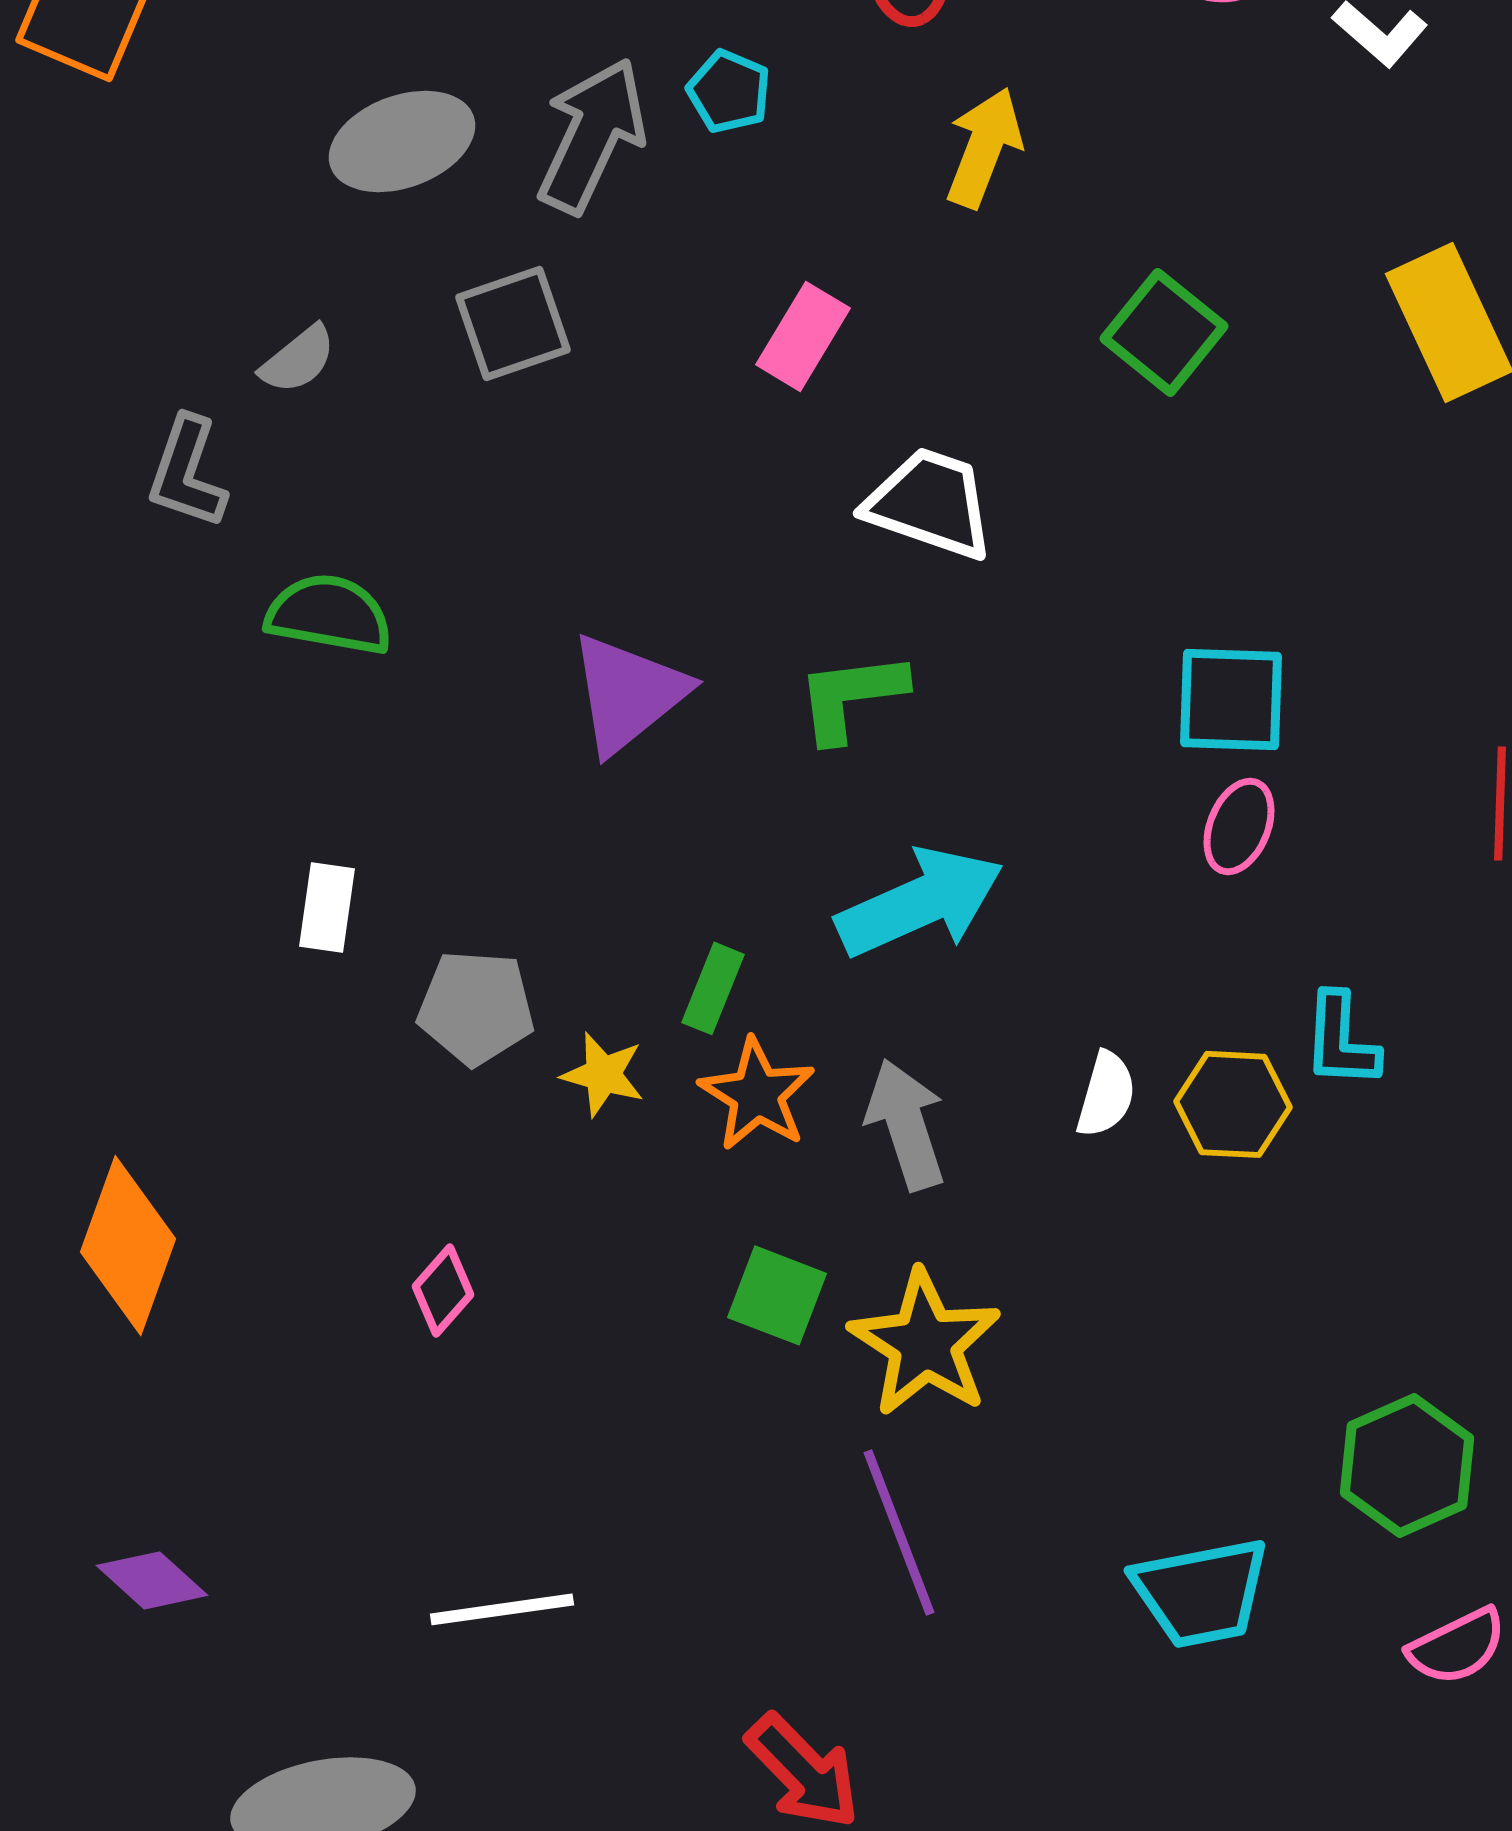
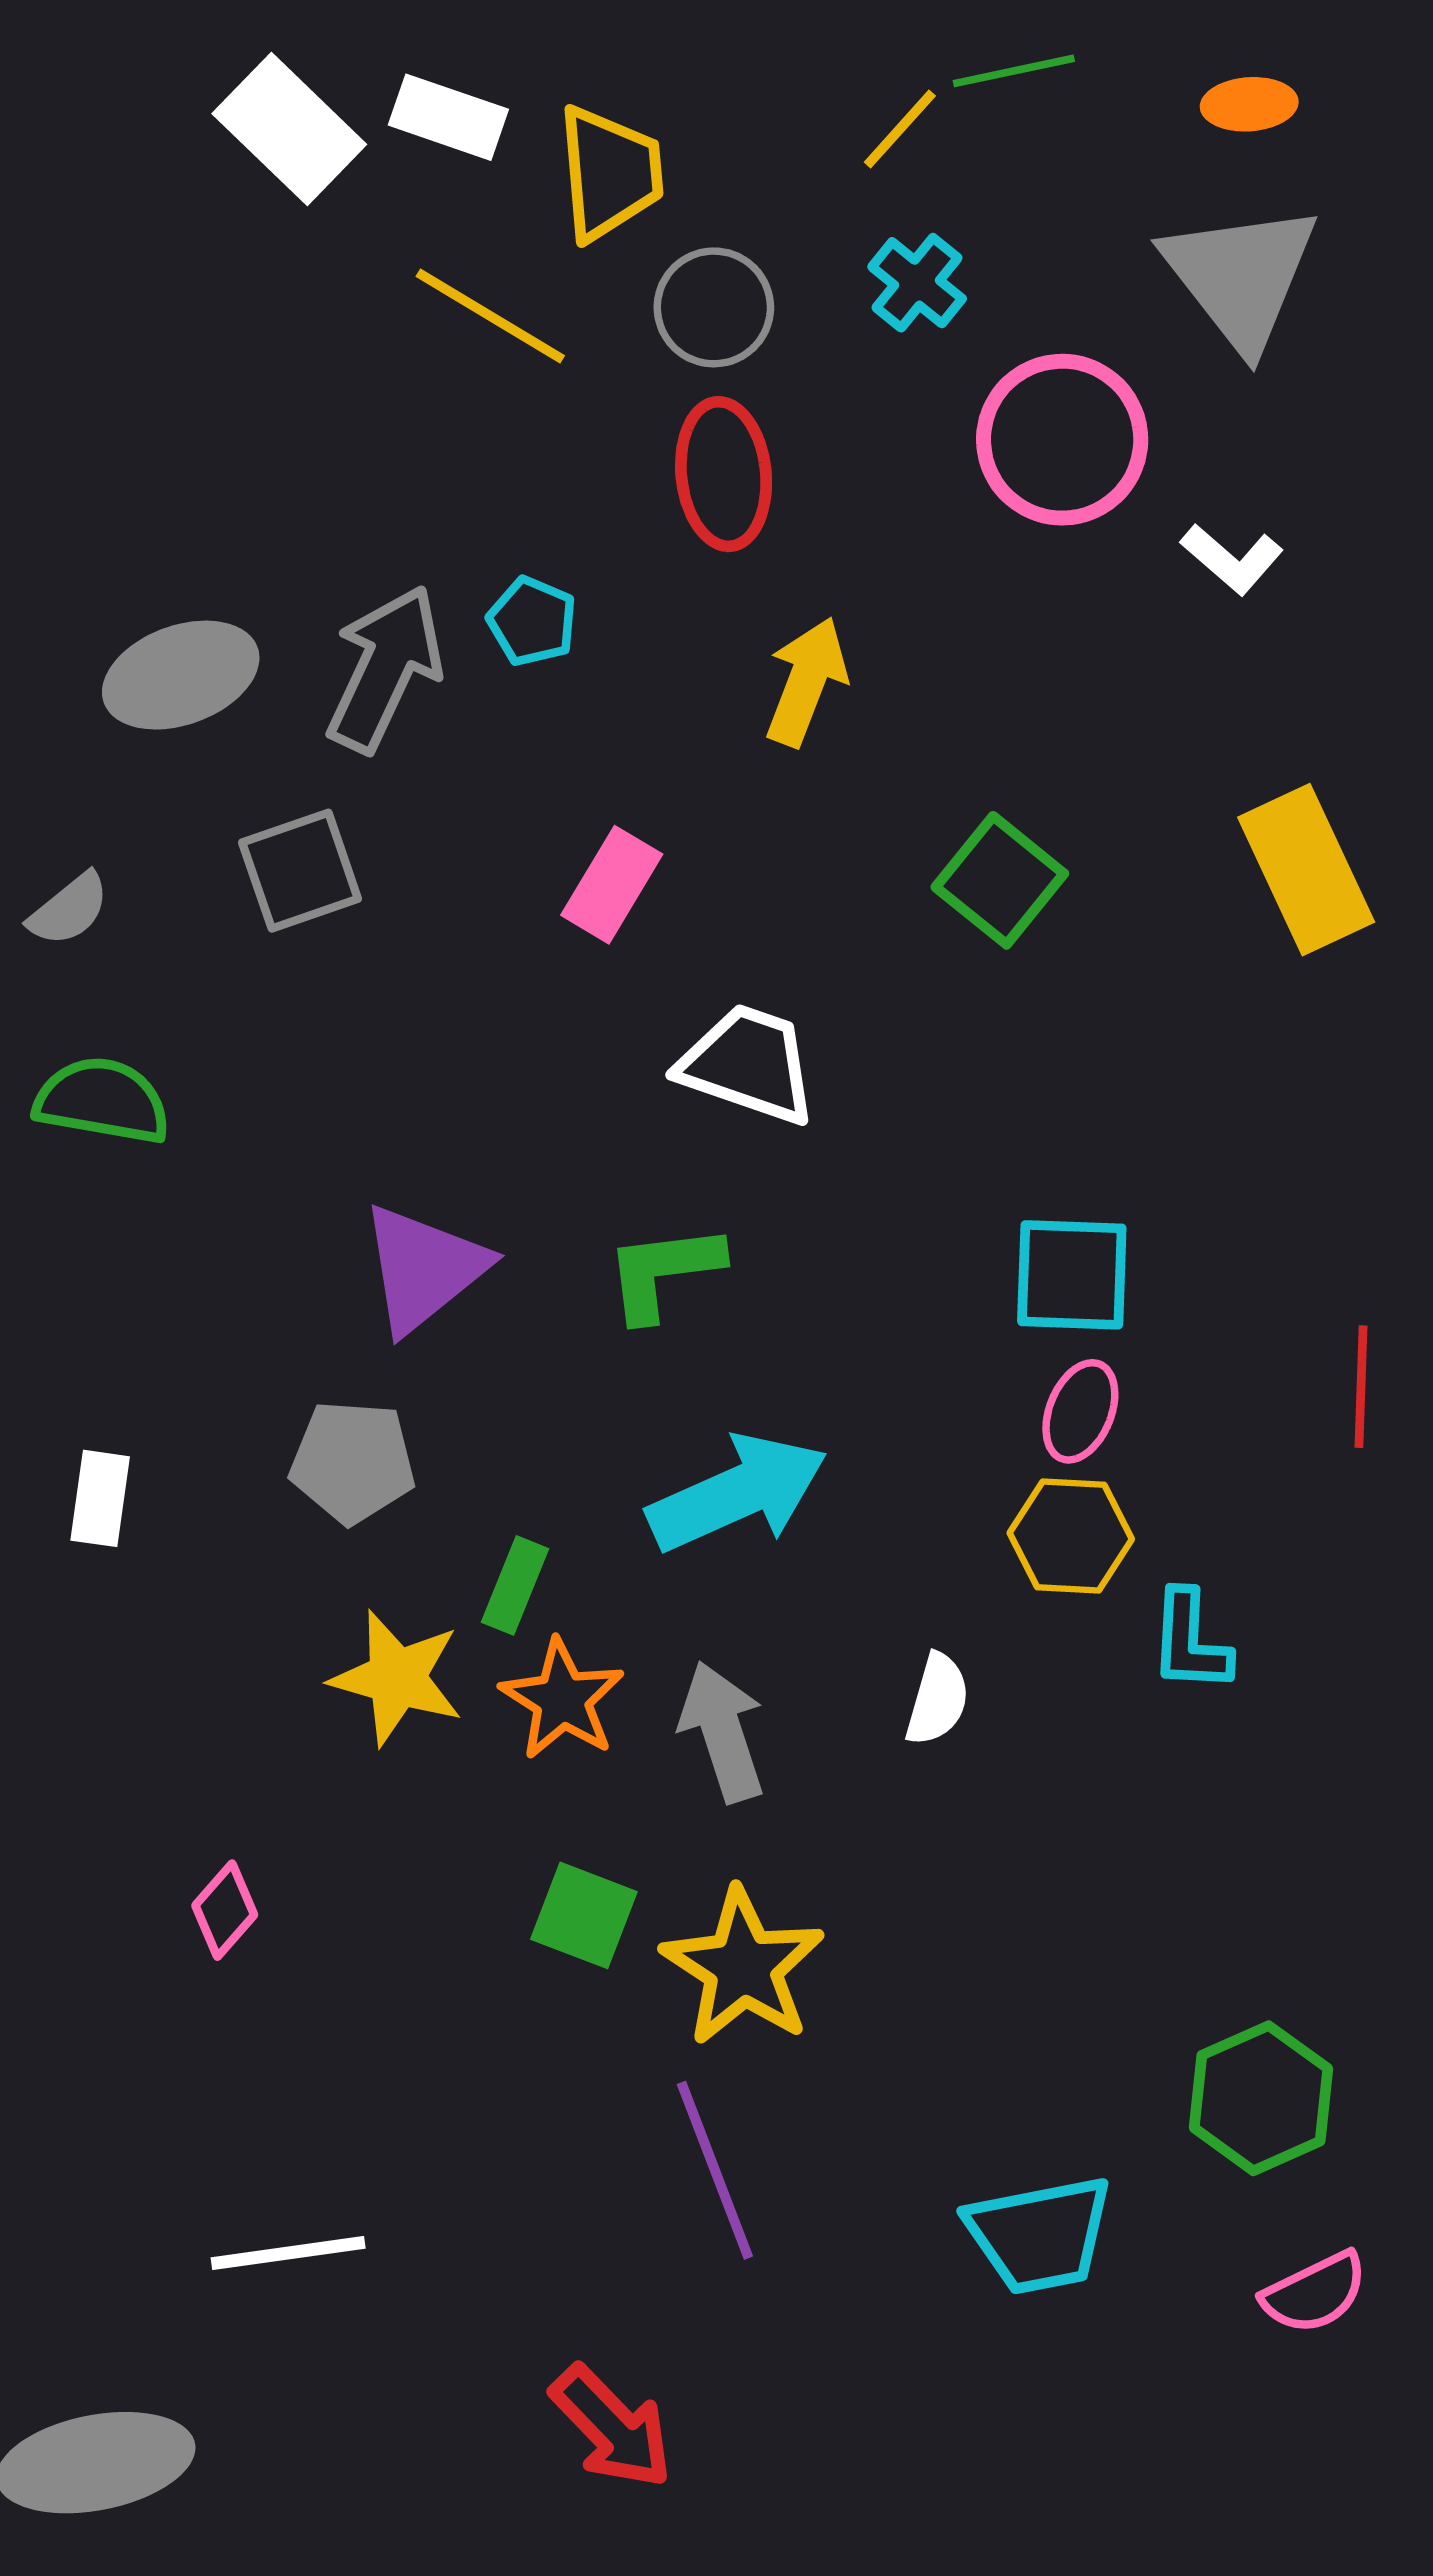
green semicircle: (329, 614) -> (102, 1101), moved
gray pentagon: (476, 1007) -> (353, 1462), moved
yellow star: (603, 1074) -> (397, 1678), size x1.5
yellow hexagon: (1233, 1104) -> (1071, 1536), moved

